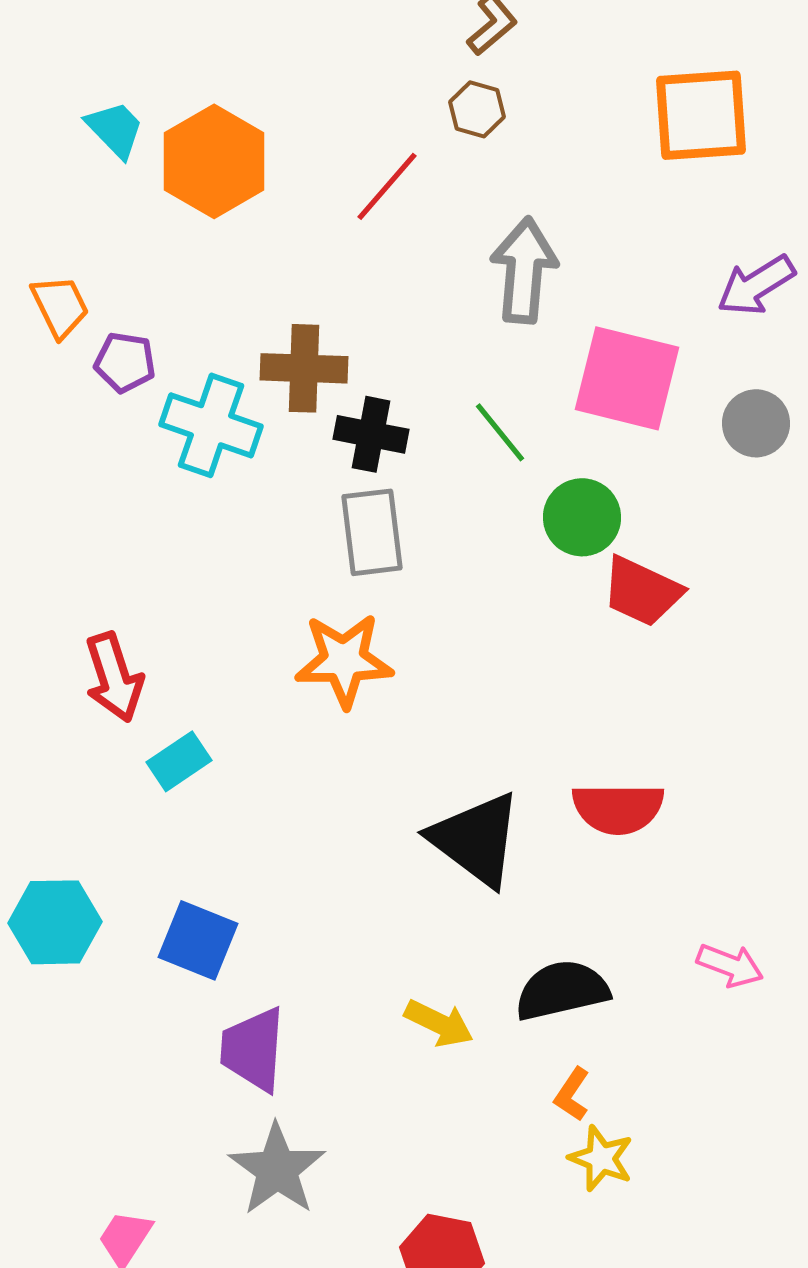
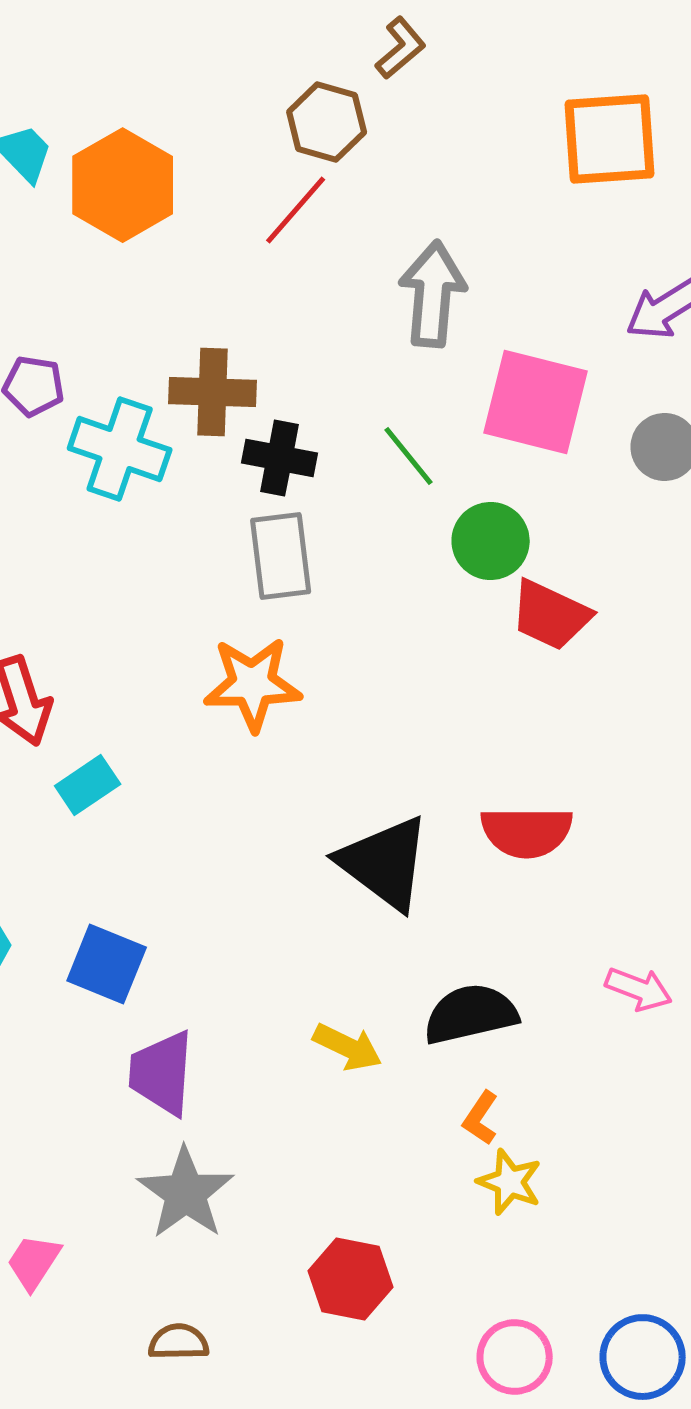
brown hexagon: (477, 109) -> (327, 122), moved, size x1.4

